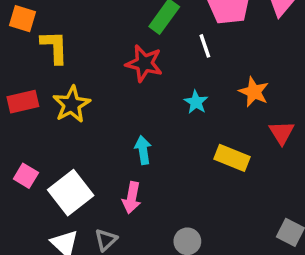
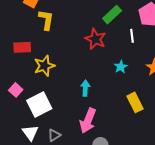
yellow star: (72, 104) -> (44, 66), moved
yellow rectangle: (232, 158) -> (135, 102), turned 30
pink arrow: (132, 198) -> (88, 121), moved, size x1.4

